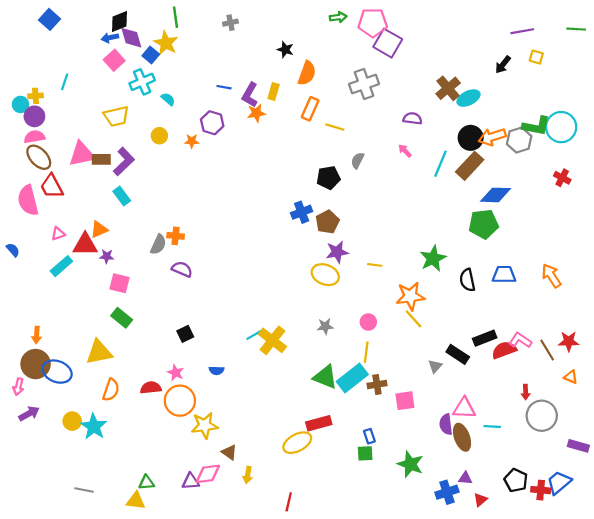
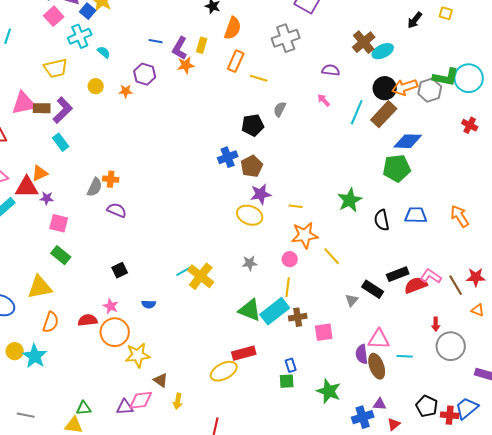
orange star: (410, 296) -> (305, 235), moved

